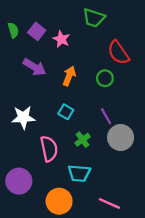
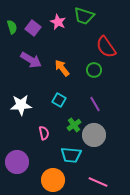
pink star: (61, 39) -> (58, 22), moved
orange arrow: (69, 76) -> (62, 68), turned -60
gray circle: (121, 137) -> (94, 135), moved
pink semicircle: (49, 149) -> (44, 133), size x0.6

